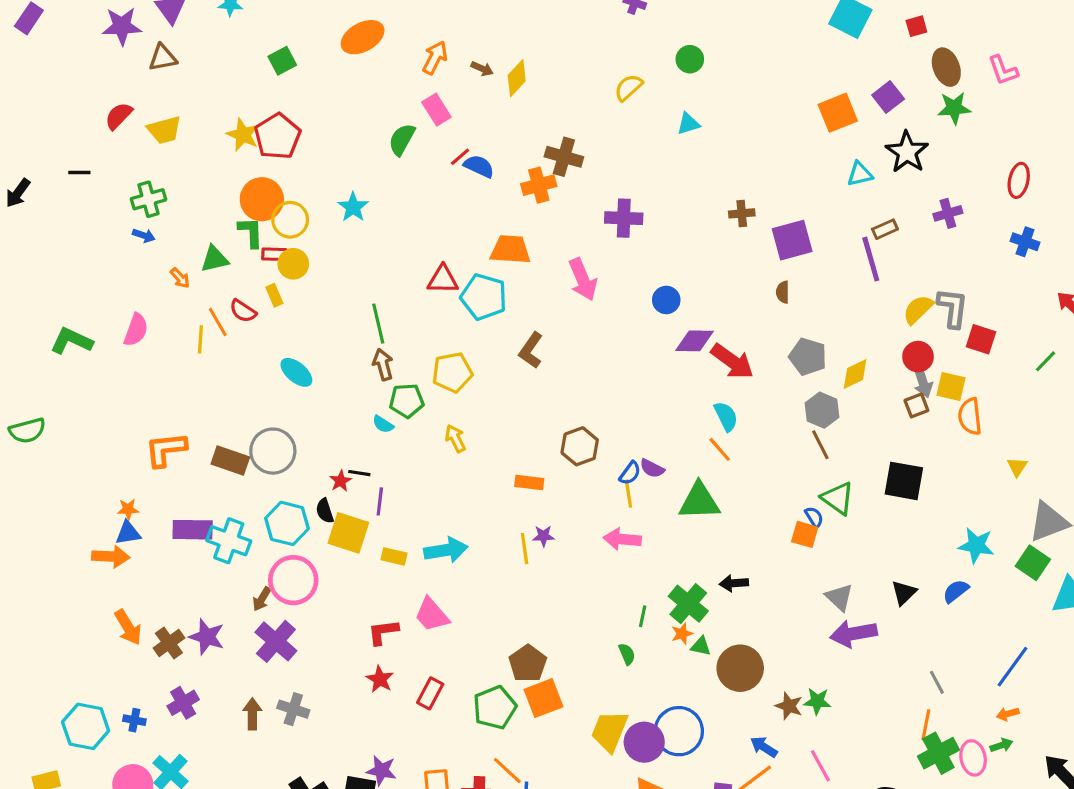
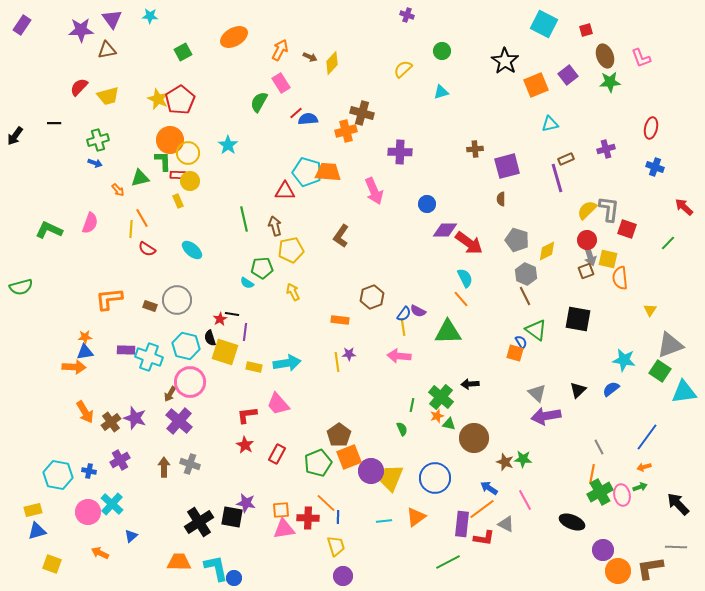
black star: (907, 152) -> (505, 61), moved
blue semicircle: (479, 166) -> (308, 119), turned -30
cyan pentagon: (484, 297) -> (307, 172), moved
red semicircle: (243, 311) -> (147, 249), moved
brown arrow: (383, 364) -> (275, 226), moved
brown rectangle: (230, 460) -> (150, 306), size x0.6
purple rectangle: (193, 530) -> (126, 350), size x0.7
purple circle: (644, 742) -> (371, 471), moved

